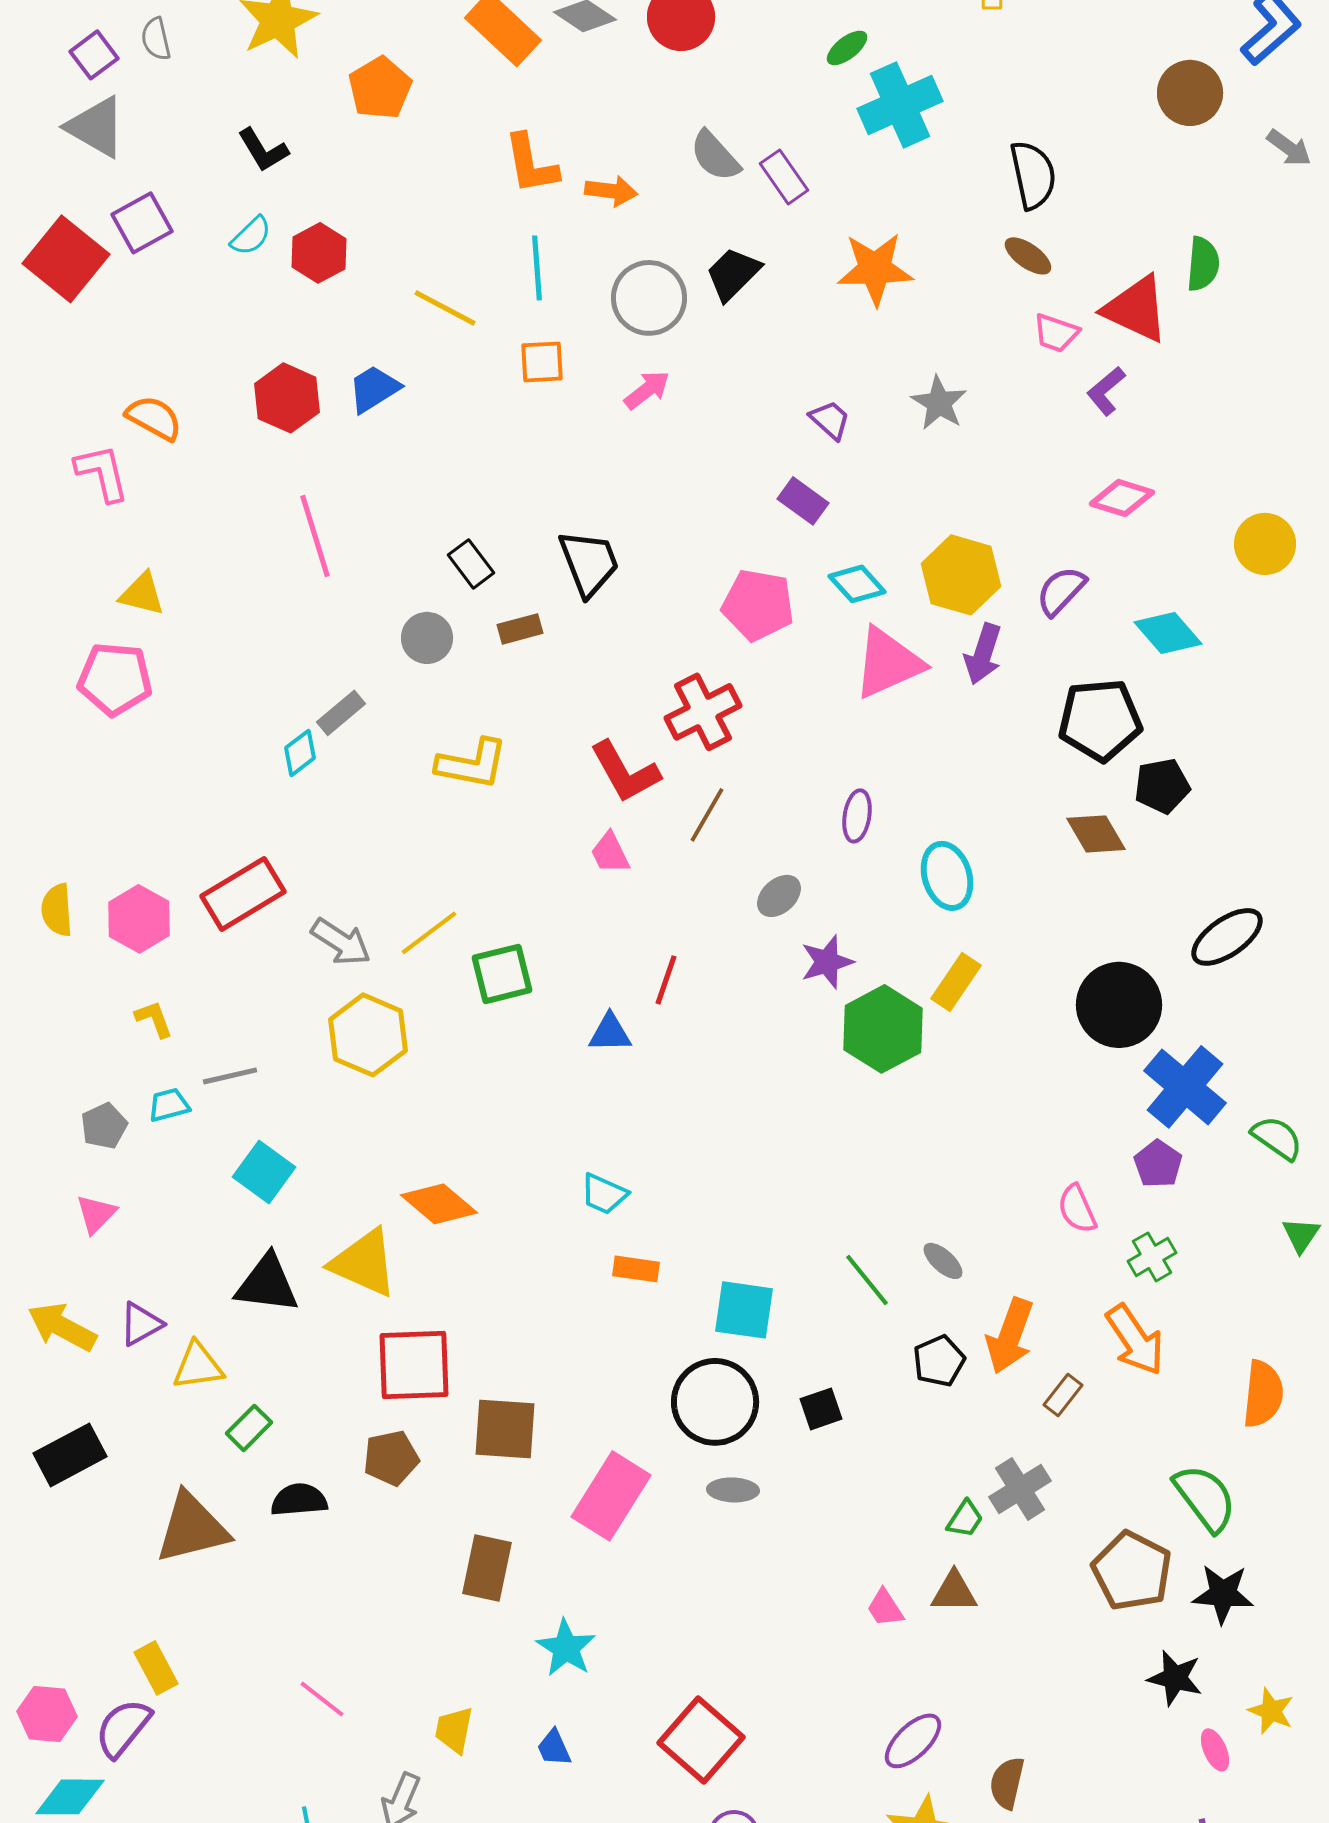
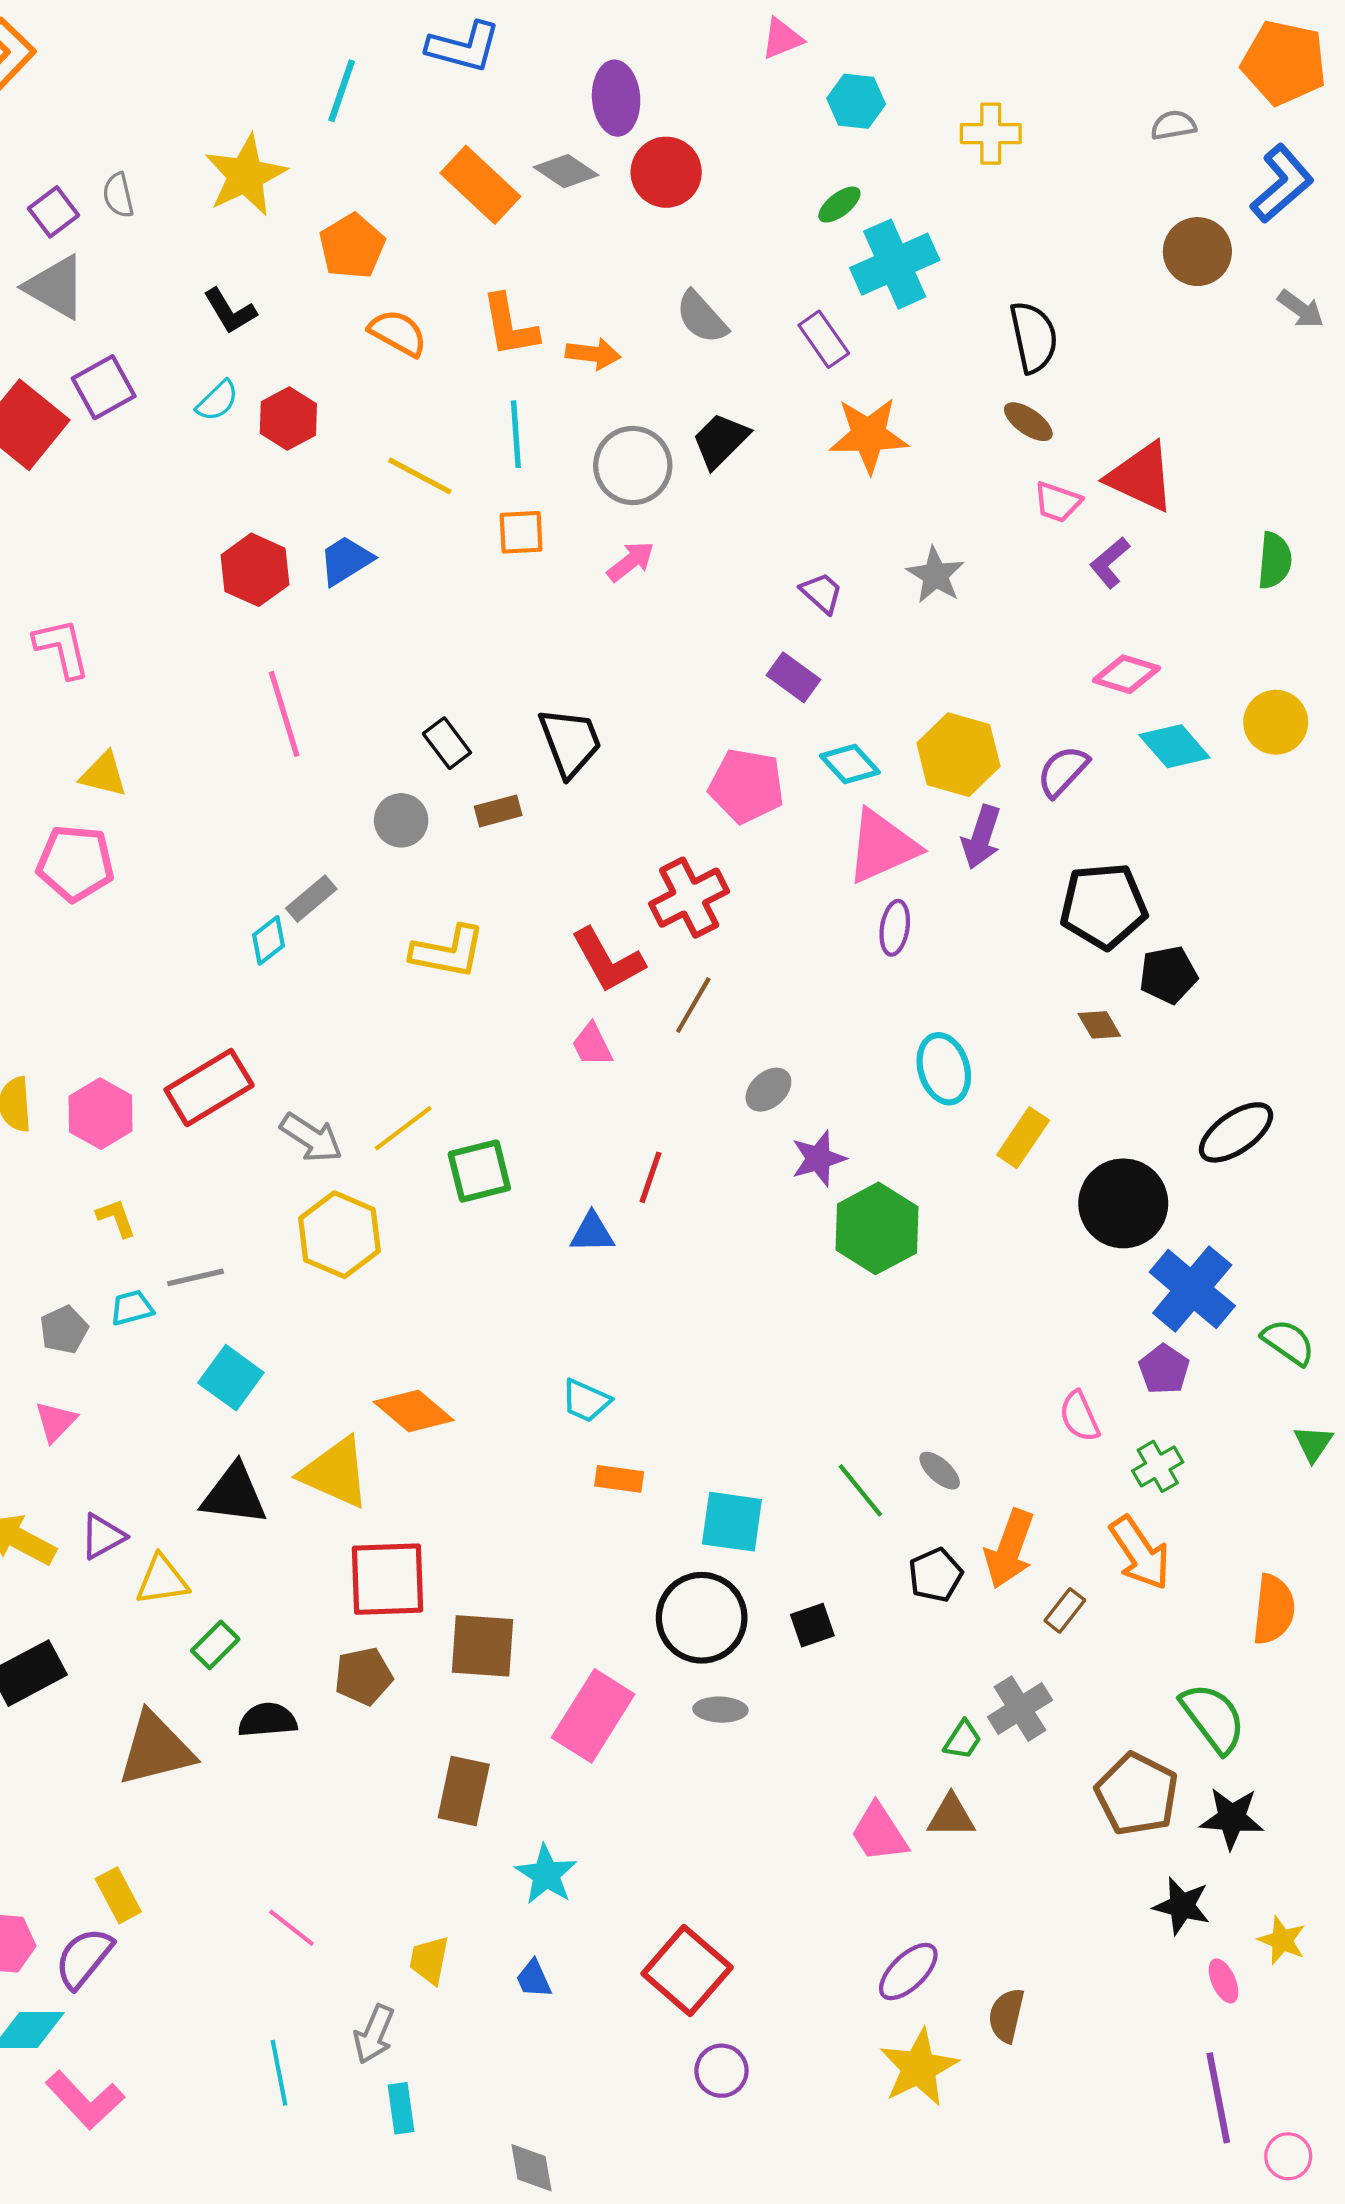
purple rectangle: (784, 177) -> (824, 339), moved
green semicircle: (1203, 264) -> (1275, 560), moved
orange semicircle: (154, 418) -> (398, 333), moved
cyan diamond: (1168, 633) -> (1174, 746), moved
purple ellipse: (857, 816) -> (895, 928), moved
brown diamond: (1096, 834) -> (1099, 1025), size x0.7
yellow rectangle: (956, 982) -> (1023, 1138), moved
pink trapezoid: (885, 1608) -> (879, 1833), size x1.5

